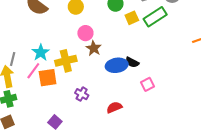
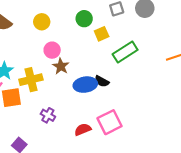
green rectangle: (155, 17) -> (125, 52), moved
pink square: (147, 84) -> (110, 122), moved, size x1.6

